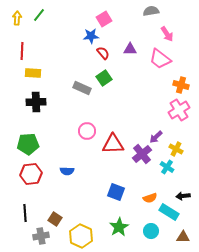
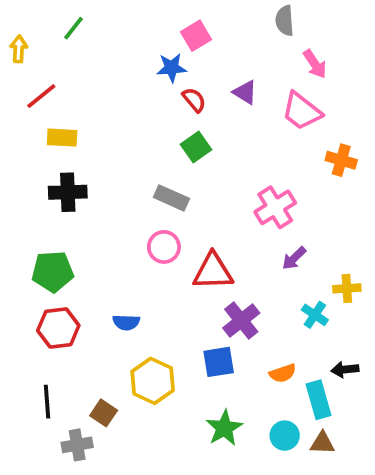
gray semicircle: (151, 11) -> (285, 21), turned -84
yellow arrow: (17, 18) -> (19, 49), moved
purple triangle: (130, 49) -> (245, 92), turned 32
red line: (22, 51) -> (41, 96), turned 48
gray rectangle: (82, 88) -> (171, 198), moved
pink cross: (179, 110) -> (275, 207), moved
yellow cross: (176, 149) -> (347, 288), moved, turned -32
purple cross: (142, 154) -> (241, 320), moved
blue square: (116, 192) -> (219, 362), turned -30
cyan rectangle: (169, 212) -> (319, 400), turned 42
yellow hexagon: (81, 236) -> (153, 381), moved
brown triangle: (183, 237) -> (322, 443), moved

